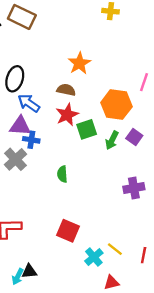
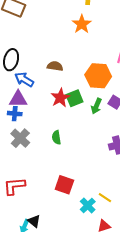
orange star: (79, 63) -> (82, 24), moved
red star: (67, 115) -> (60, 98), moved
blue cross: (31, 140) -> (15, 114), moved
gray cross: (15, 159) -> (20, 138), moved
black triangle: (29, 271) -> (34, 221), turned 48

